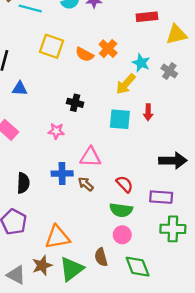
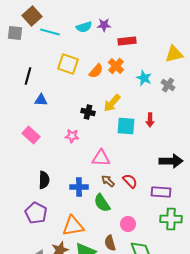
red rectangle: (147, 17) -> (127, 41), moved
orange semicircle: (85, 54) -> (96, 71), turned -77
yellow arrow: (126, 84) -> (112, 103), moved
blue cross: (62, 174) -> (79, 187), moved
brown arrow: (86, 184) -> (108, 181), moved
green semicircle: (121, 210) -> (102, 203), moved, turned 48

